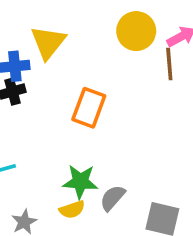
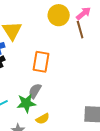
green star: (80, 182) -> (26, 103), moved
gray semicircle: (113, 198) -> (35, 91), moved

